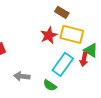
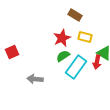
yellow rectangle: (72, 34) -> (85, 37), size x0.6
green semicircle: (50, 85) -> (63, 56), moved, turned 112

